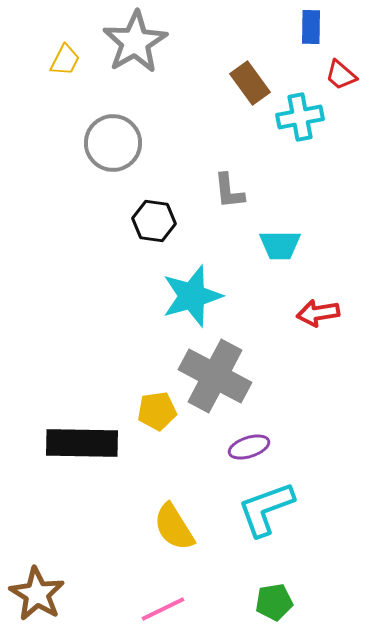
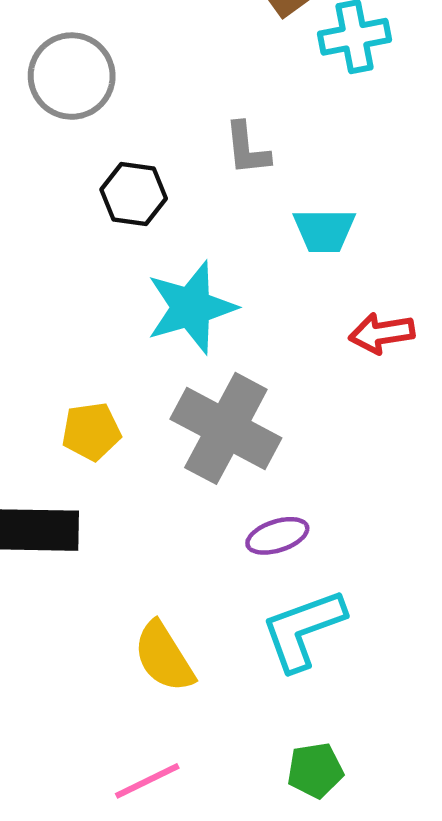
yellow pentagon: (157, 411) -> (91, 431), moved

